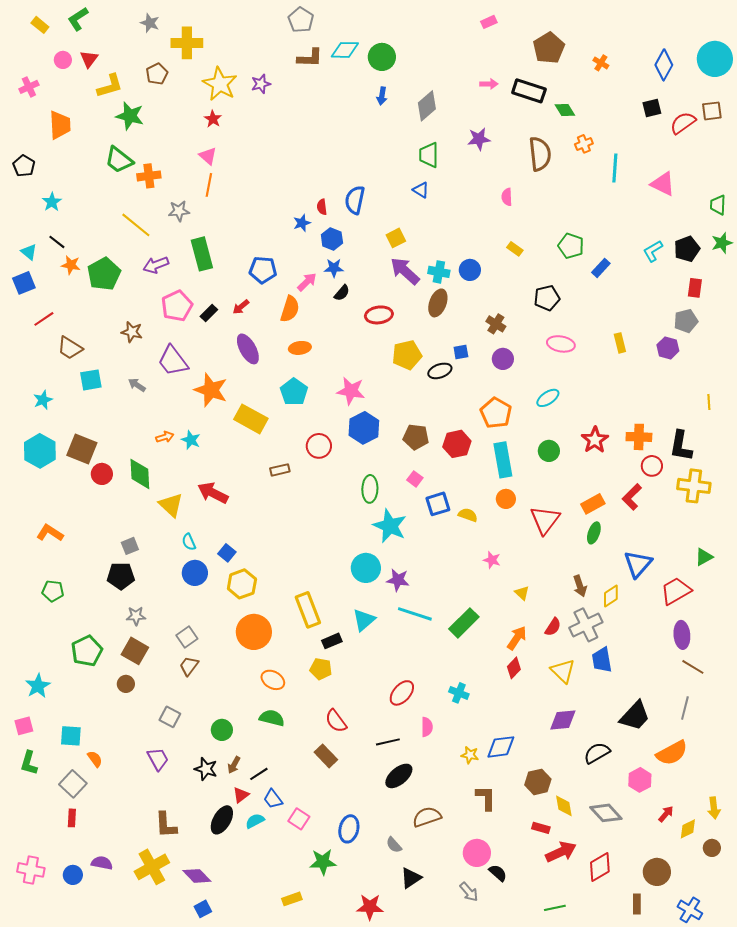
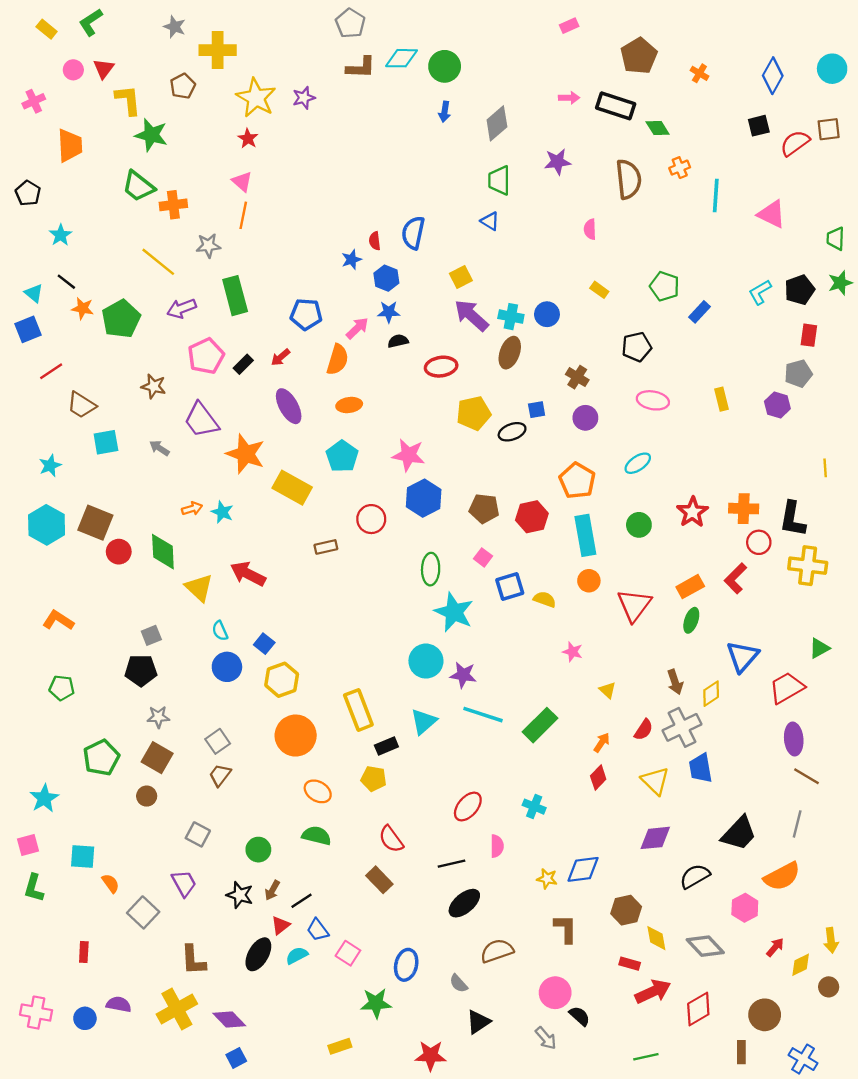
cyan circle: (715, 59) -> (832, 69), size x0.7
yellow L-shape: (110, 86) -> (128, 100), turned -80
black semicircle: (342, 293) -> (398, 341), turned -144
orange arrow: (517, 638) -> (602, 743), size x0.7
gray square: (73, 784) -> (143, 912), moved

